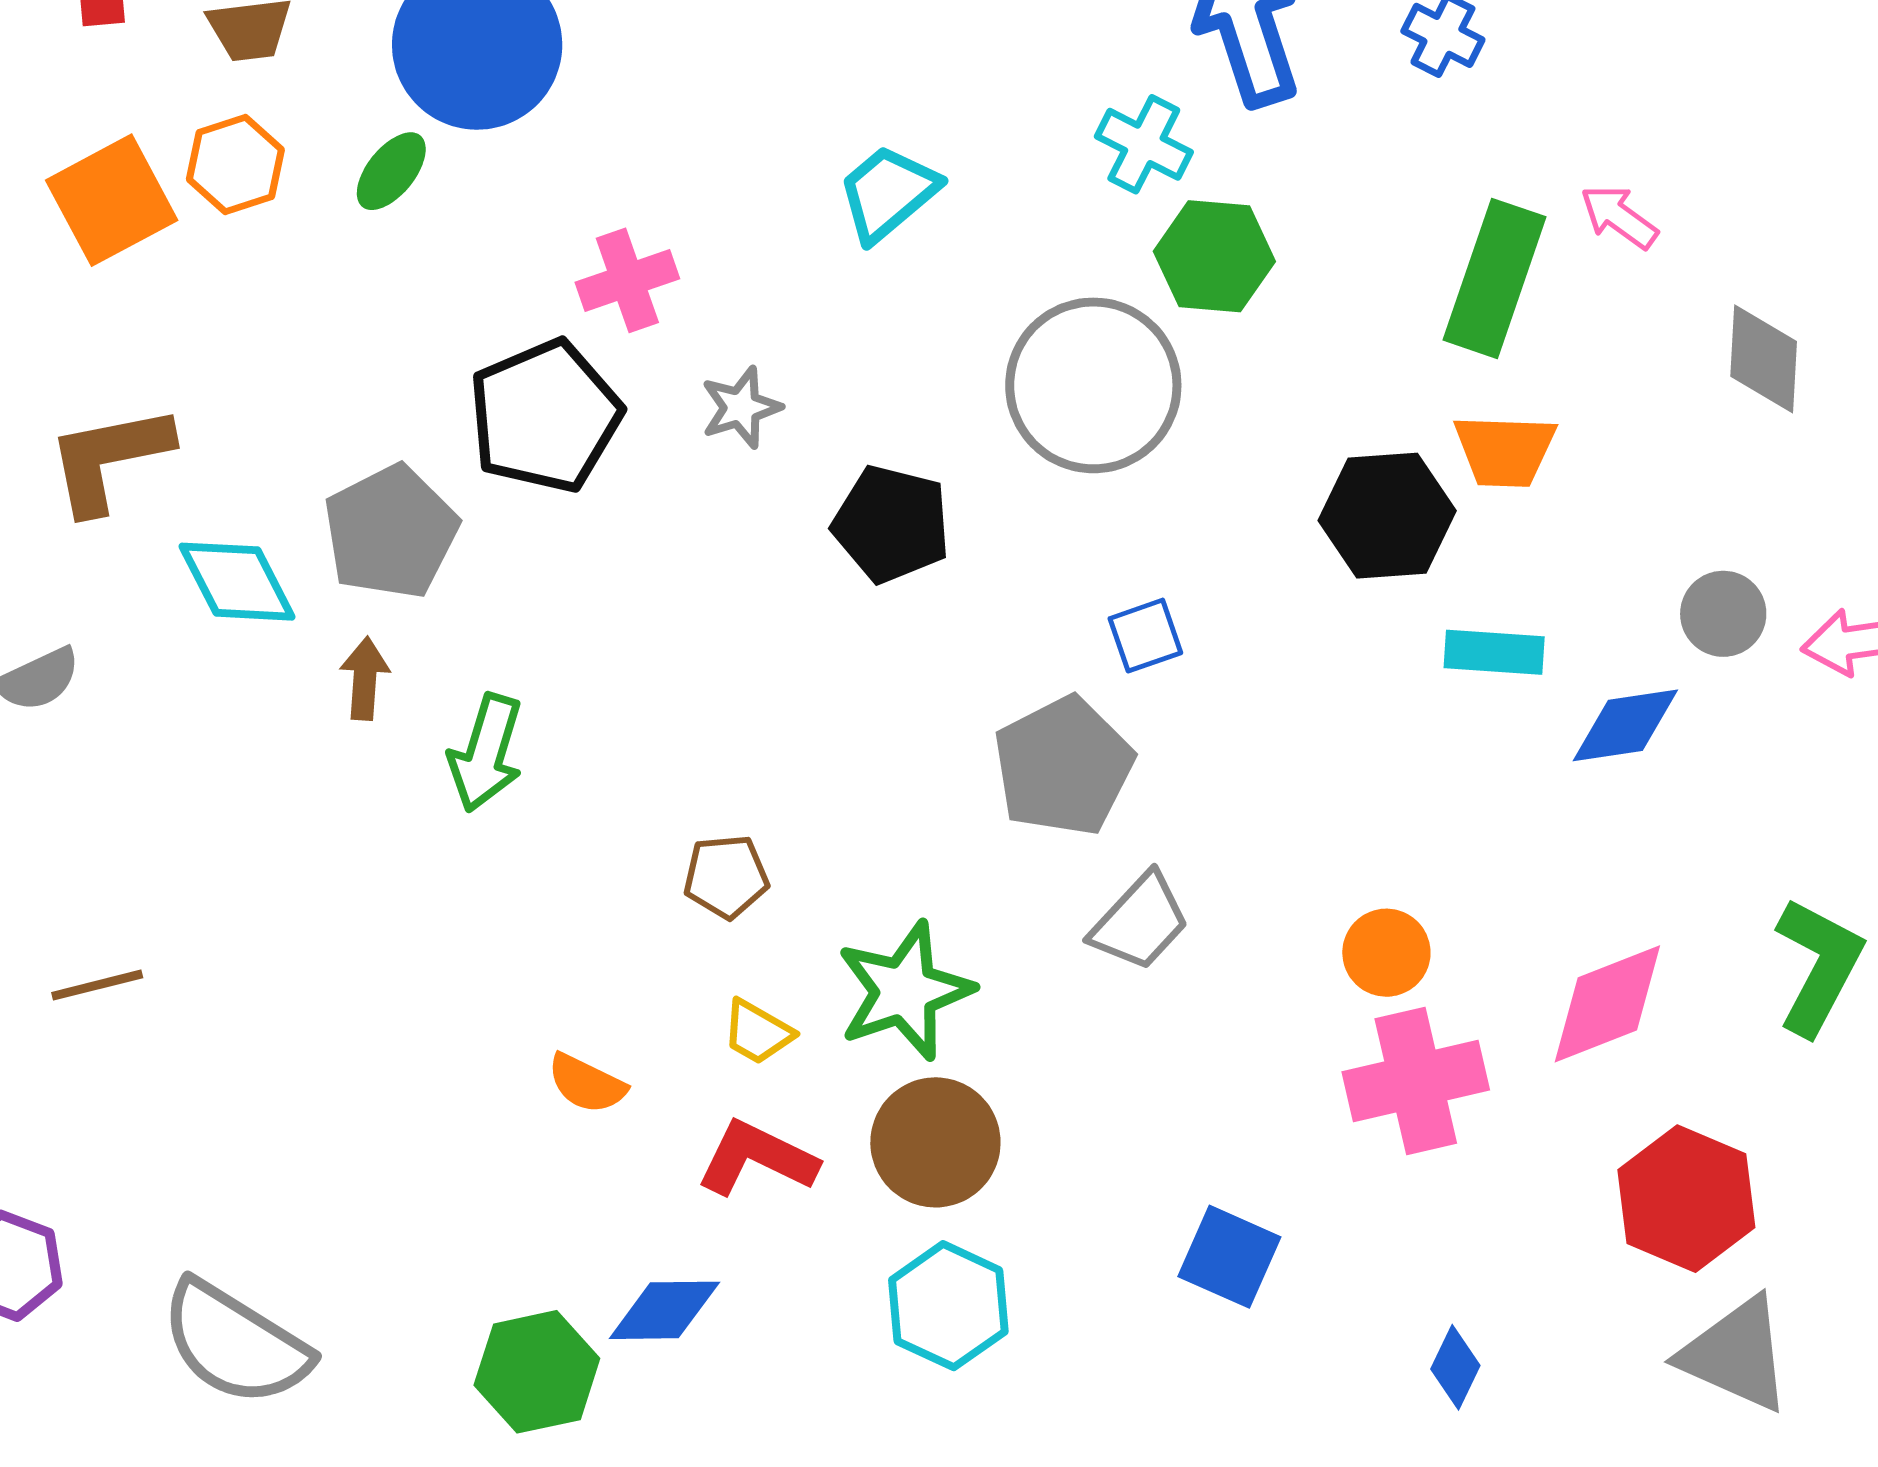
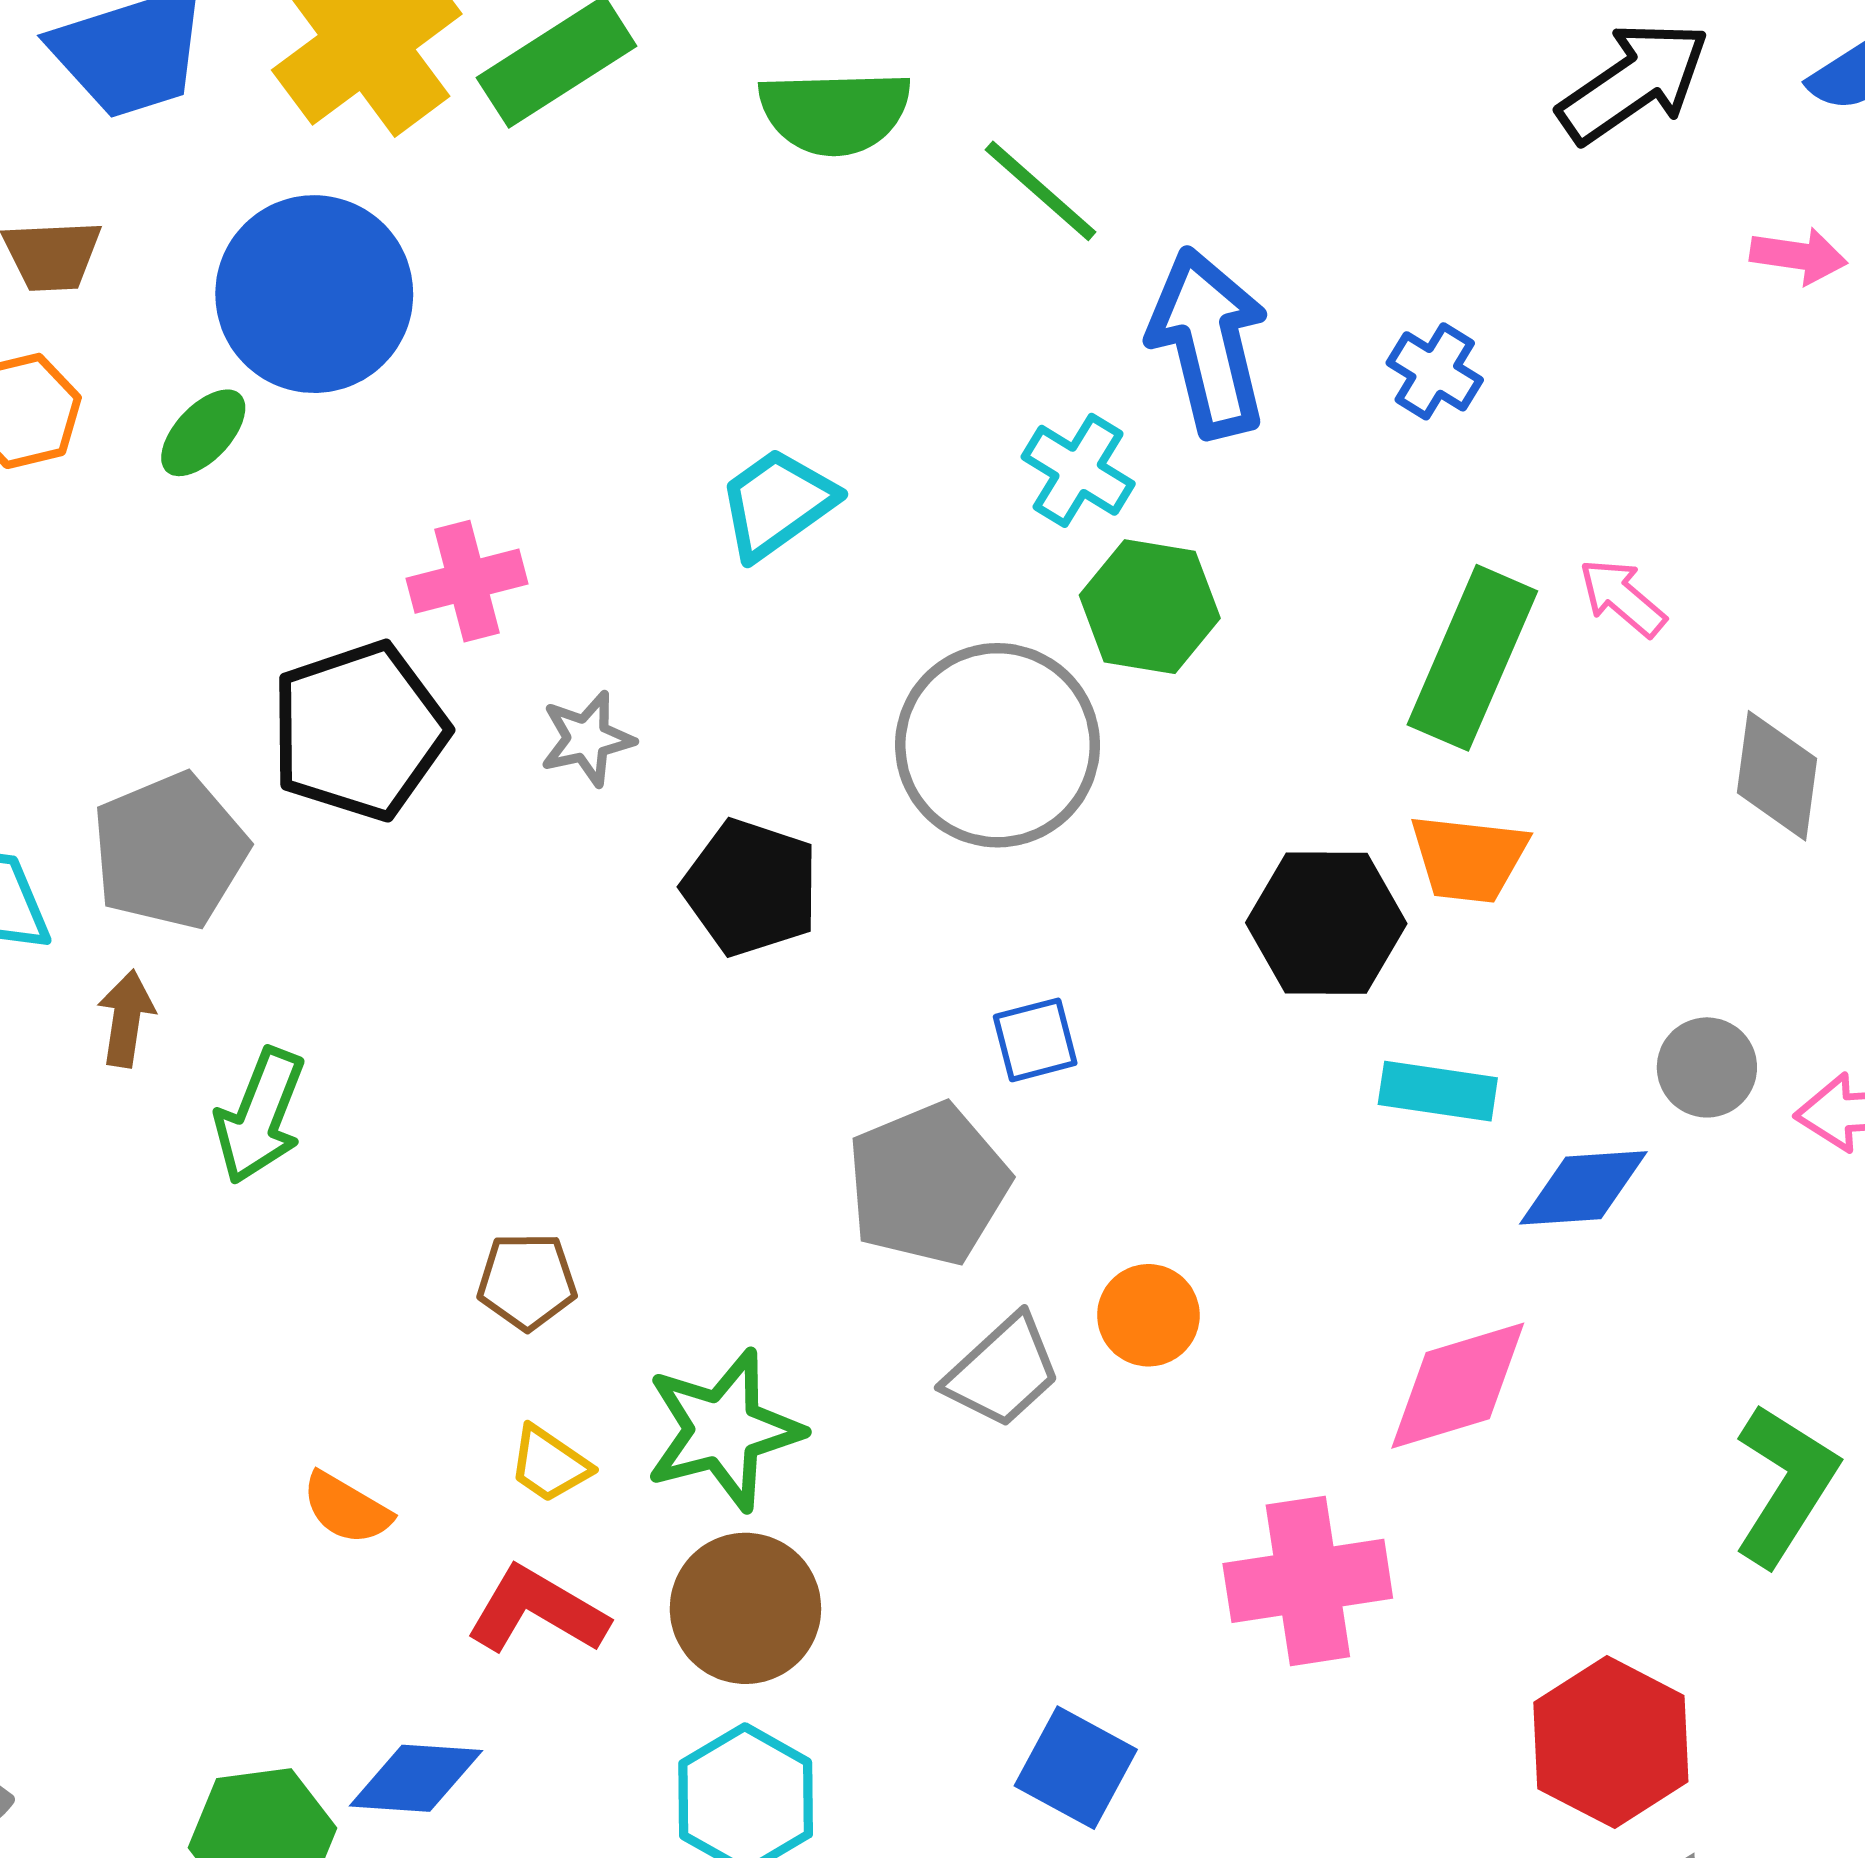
orange circle: (1386, 953) -> (1148, 1315), moved
pink diamond: (1607, 1004) -> (1458, 1386), moved

